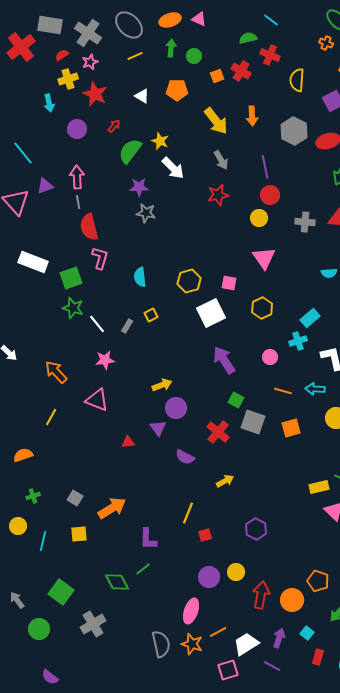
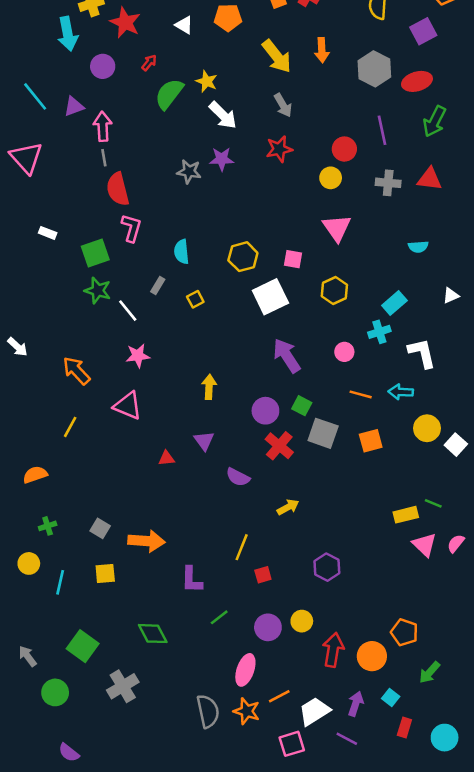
cyan arrow: (49, 103) -> (68, 34), size x1.5
purple line: (265, 167) -> (382, 130), moved
purple triangle: (45, 186) -> (74, 106), moved
purple star: (139, 187) -> (222, 159), moved
white rectangle: (33, 262) -> (48, 233), size x0.5
gray rectangle: (127, 326) -> (158, 285), moved
yellow arrow: (162, 385) -> (209, 387), turned -66
purple circle: (176, 408) -> (265, 411), moved
orange arrow: (112, 508) -> (147, 541), turned 36
green line: (143, 569) -> (219, 617), moved

